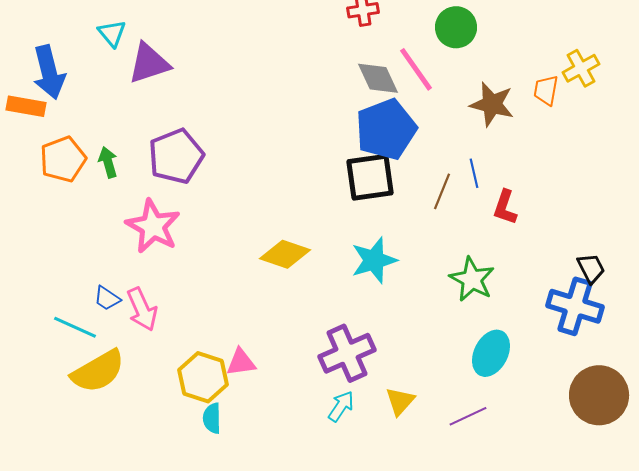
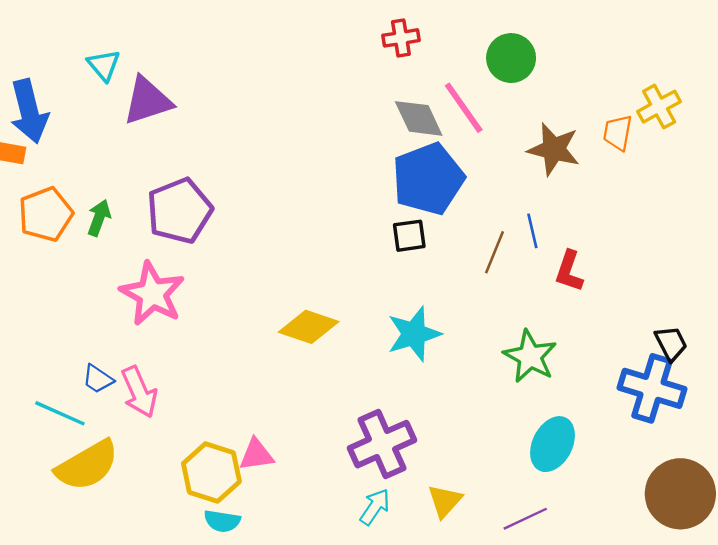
green arrow: (108, 162) -> (99, 218), turned 36
black square: (370, 177) -> (409, 236), size x0.6
cyan semicircle: (212, 418) -> (222, 521), turned -80

